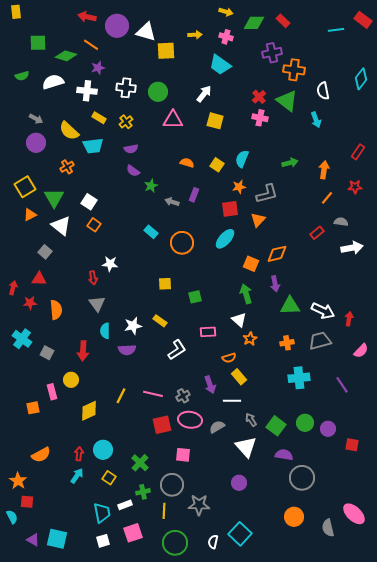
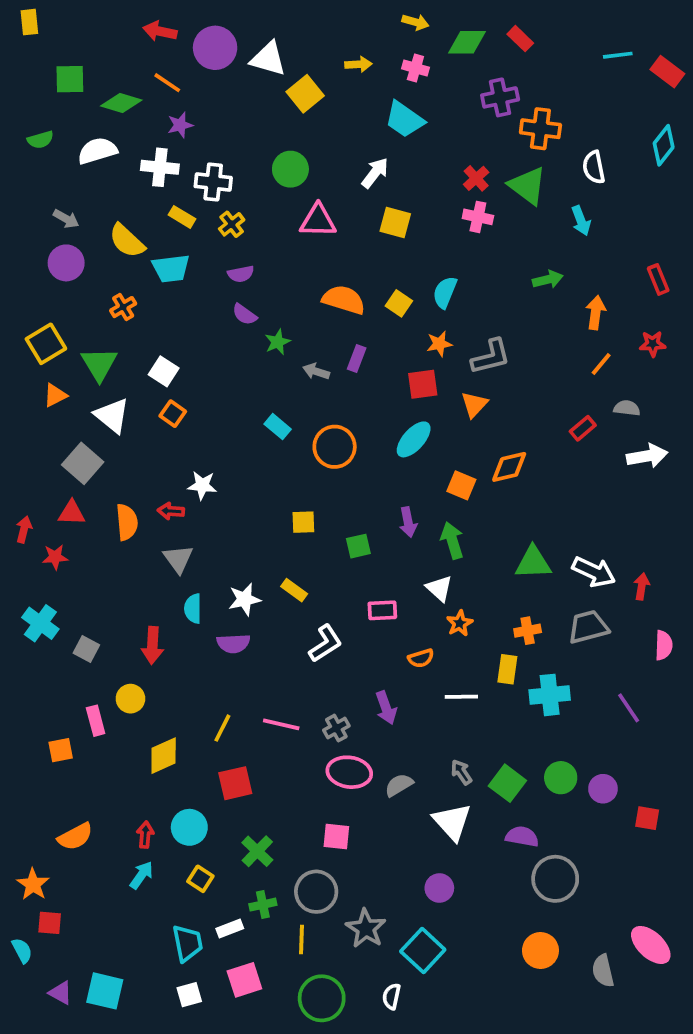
red rectangle: (363, 20) -> (667, 72), moved
yellow square: (166, 51) -> (305, 94), turned -36
white cross: (126, 88) -> (213, 182), moved
red rectangle: (358, 152) -> (658, 279), turned -56
orange semicircle: (187, 163) -> (344, 300), size x1.6
green arrow: (290, 163) -> (548, 279), moved
gray square: (45, 252) -> (83, 463), size x1.5
red arrow: (93, 278) -> (171, 511), turned 104
purple arrow: (275, 284) -> (408, 522), moved
orange semicircle: (56, 310) -> (127, 522), moved
pink semicircle: (361, 351) -> (664, 645), turned -42
yellow rectangle: (239, 377) -> (507, 669), moved, turned 49
white line: (232, 401) -> (461, 697), moved
red square: (162, 425) -> (235, 783), moved
gray star: (199, 505) -> (366, 928), turned 30
cyan square: (240, 534) -> (423, 950), moved

